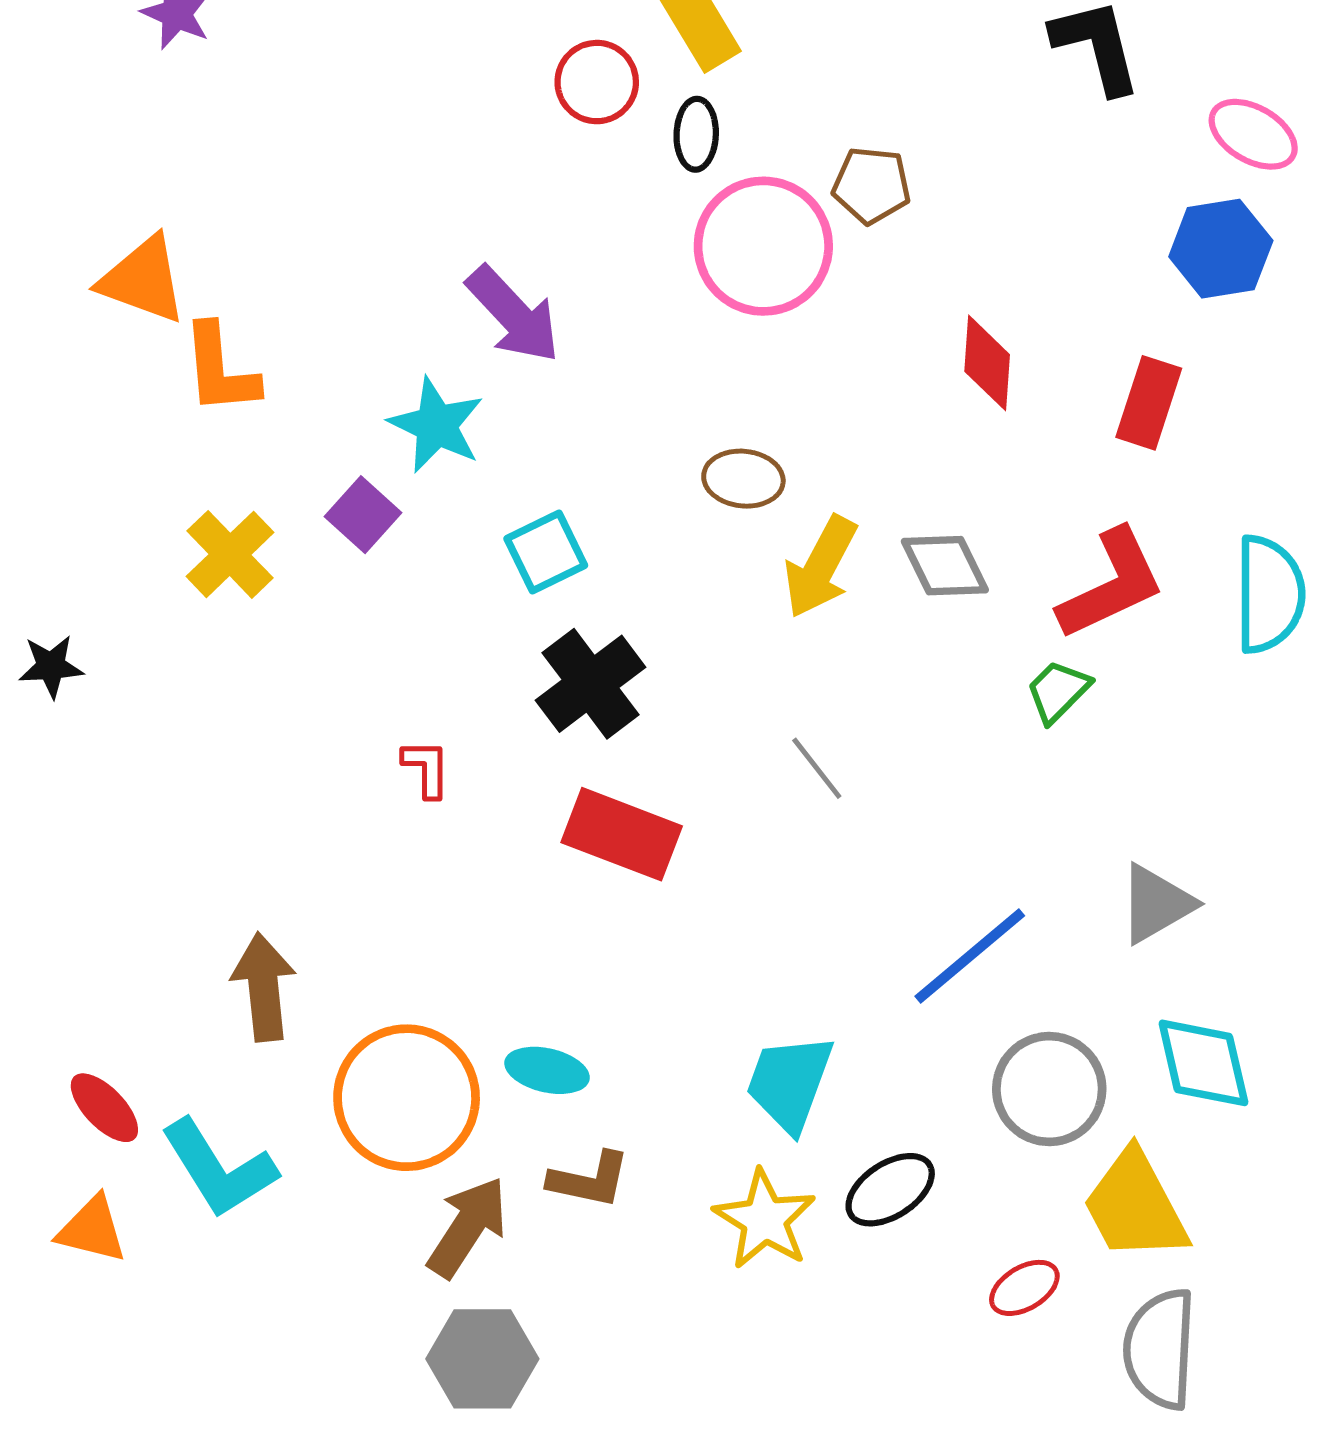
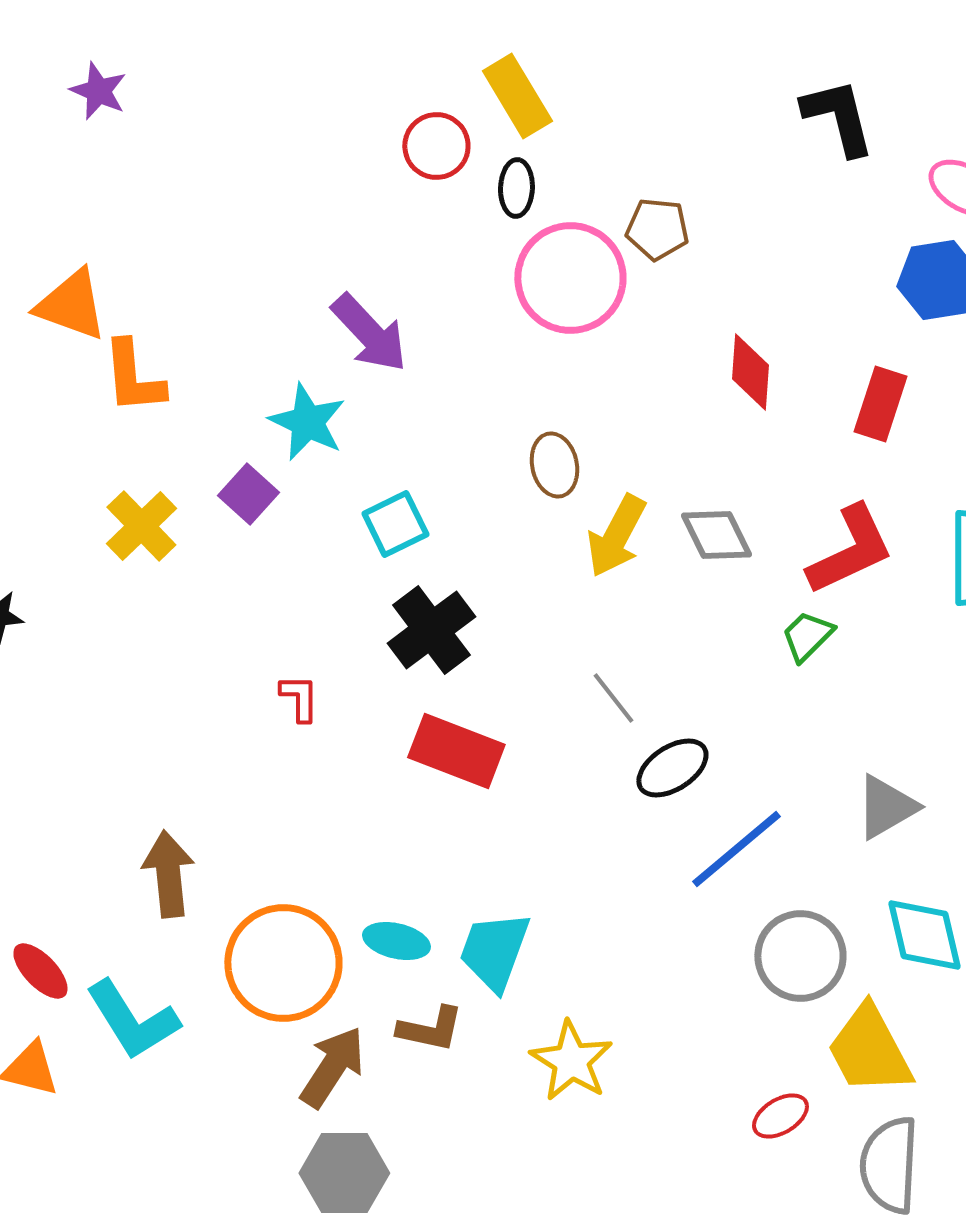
brown ellipse: (743, 479) -> (554, 465), turned 72
cyan trapezoid: (789, 1083) -> (494, 951), moved
black ellipse: (890, 1190) -> (672, 768), moved

